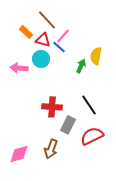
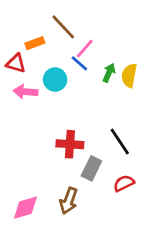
orange rectangle: (26, 32) -> (35, 43), turned -64
red triangle: (43, 40) -> (16, 63), moved
green arrow: (81, 66) -> (109, 73), moved
red semicircle: (92, 136) -> (124, 183), size x0.7

